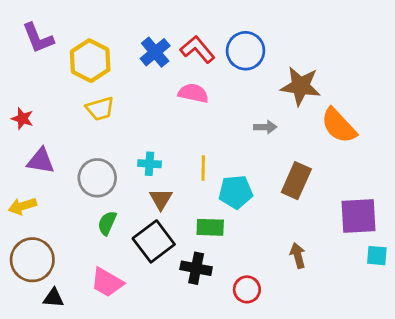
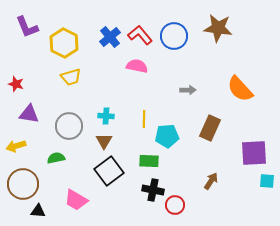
brown star: (301, 86) -> (218, 28), moved
brown triangle: (161, 199) -> (104, 141), moved
green semicircle: (107, 223) -> (56, 158), moved, turned 54
brown arrow: (298, 256) -> (211, 181), turned 48
black cross: (196, 268) -> (153, 190), moved

